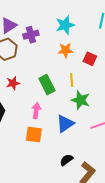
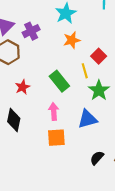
red square: (90, 59) -> (99, 56), moved, turned 32
green star: (81, 100) -> (99, 90), turned 30
blue triangle: (65, 124) -> (87, 119), turned 30

